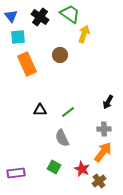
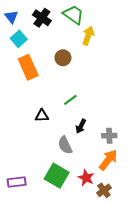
cyan square: (18, 37) -> (19, 39), turned -35
black arrow: (108, 102) -> (81, 126), moved
green line: (68, 112) -> (70, 100), moved
green square: (54, 167) -> (57, 176), size x1.6

